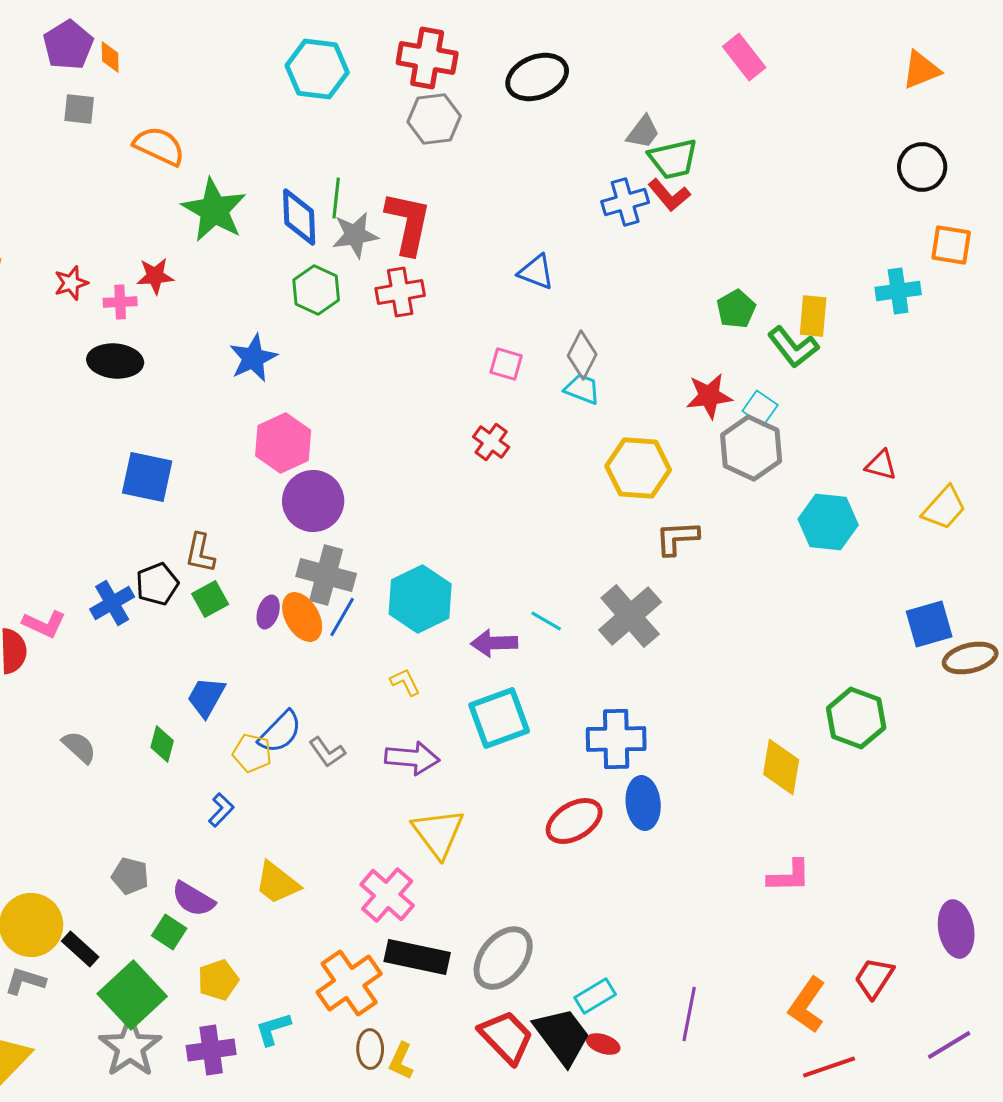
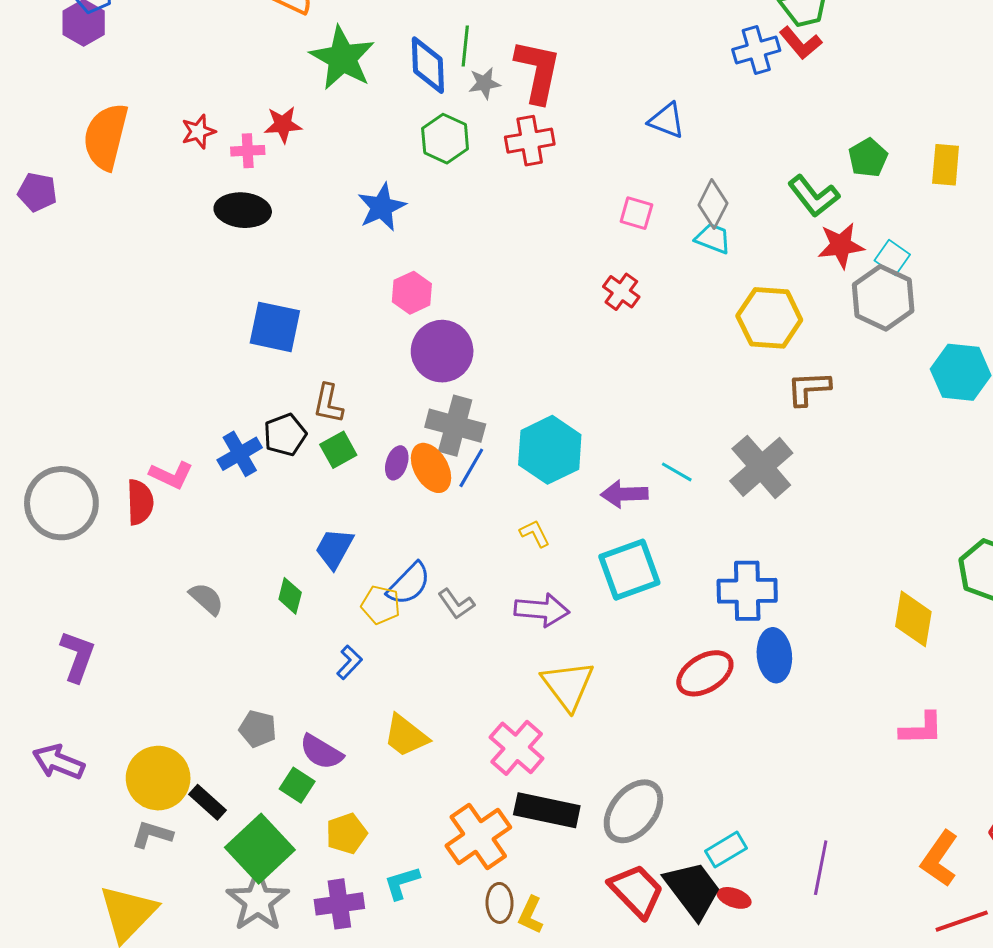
gray star: (355, 235) -> (484, 83), size x0.7
green L-shape: (793, 347) -> (814, 196), moved
pink hexagon: (283, 443) -> (412, 293), size x0.7

